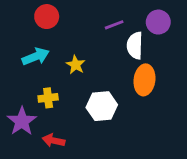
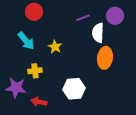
cyan arrow: (36, 56) -> (26, 41), turned 72
white hexagon: (102, 106) -> (74, 89), moved
purple star: (22, 121) -> (16, 88), turned -30

